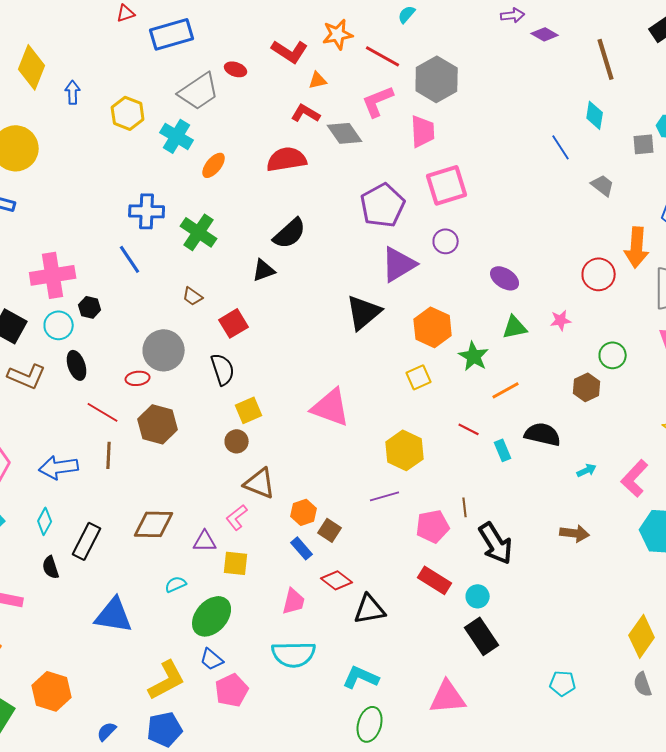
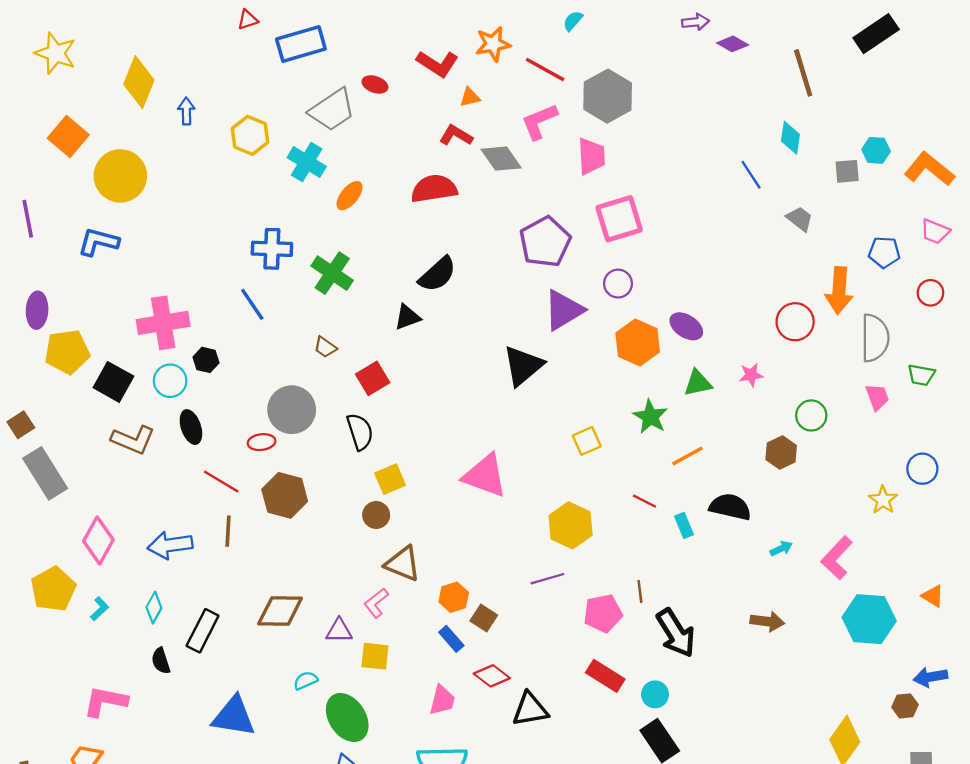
orange hexagon: (433, 327) -> (638, 343), moved
green ellipse: (212, 616) -> (347, 718), turned -75

